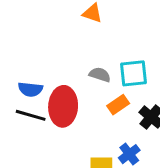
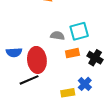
orange rectangle: (118, 105) -> (72, 53), turned 32
black line: (31, 115) -> (29, 80), moved, turned -30

